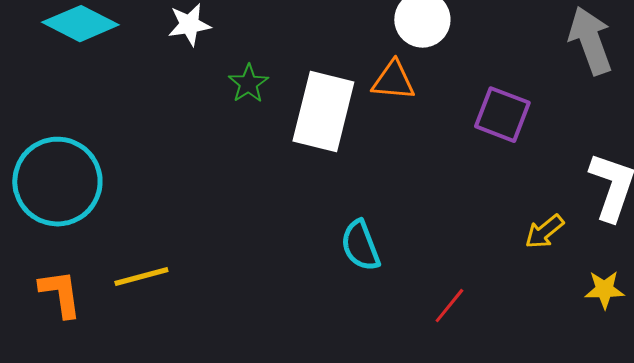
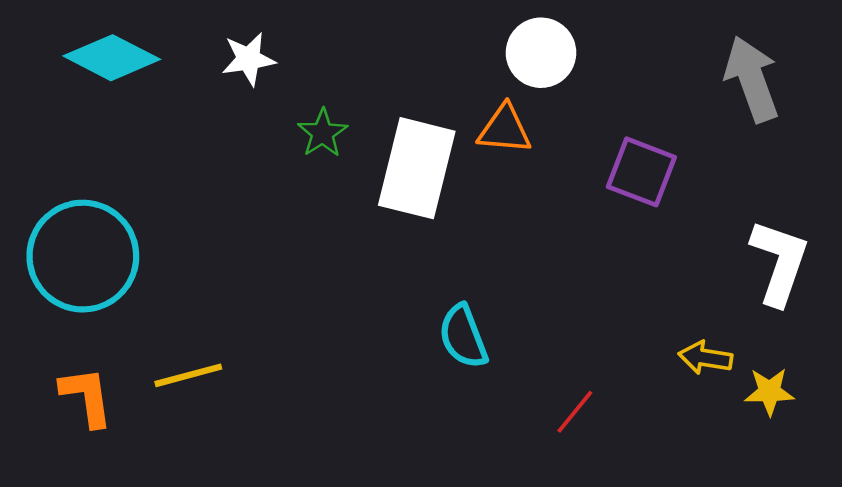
yellow arrow: (544, 232) -> (705, 358), moved, turned 48

